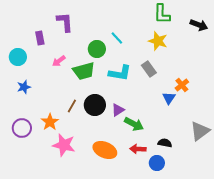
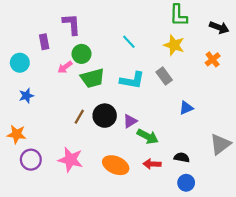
green circle: (97, 49) -> (82, 54), moved
orange cross: (182, 85) -> (213, 59), moved
blue triangle: (169, 98) -> (186, 108), turned 32
orange star: (50, 122) -> (17, 134), moved, turned -30
purple circle: (22, 128) -> (31, 160), moved
blue circle: (157, 163) -> (186, 183), moved

